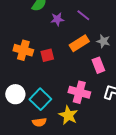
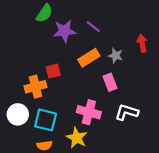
purple star: (57, 19) -> (64, 31), size x1.5
orange cross: (23, 50) -> (36, 87), moved, turned -30
cyan square: (40, 99) -> (46, 120), turned -30

